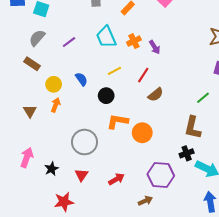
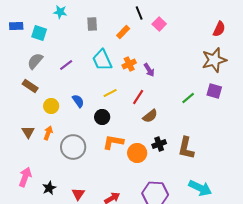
green line: (203, 98) -> (188, 98), moved
orange arrow: (56, 105) -> (48, 133), moved
gray circle: (85, 142) -> (73, 147), moved
black cross: (187, 153) -> (159, 144), moved

